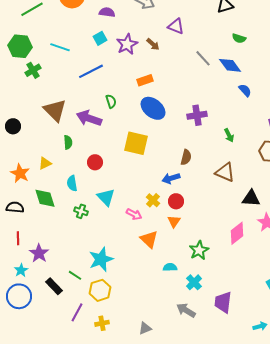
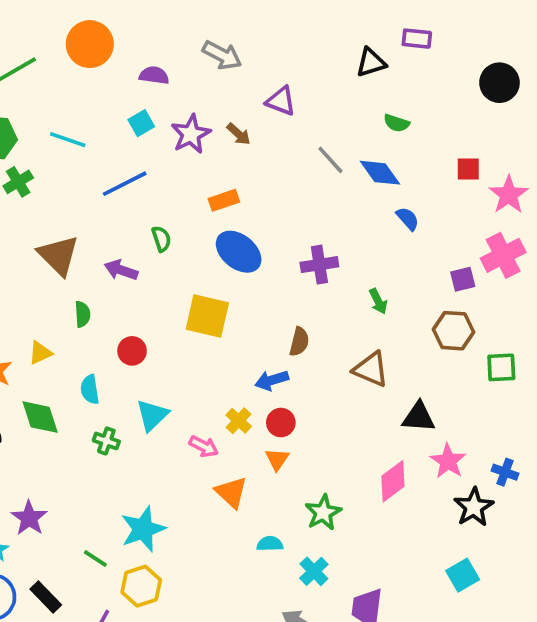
purple arrow: (89, 118) -> (121, 270), size x0.7
cyan triangle: (106, 197) -> (152, 415), turned 30
black rectangle: (54, 286) -> (46, 597), moved

